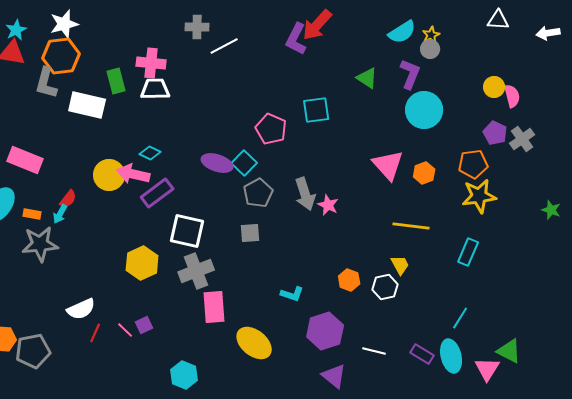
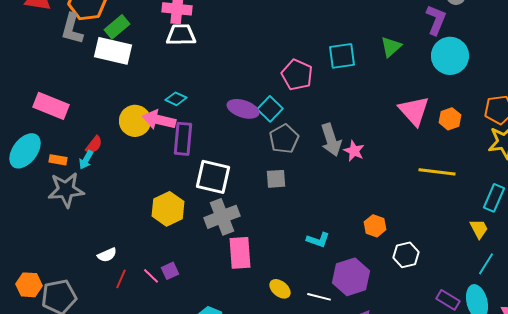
green triangle: (367, 78) -> (391, 47), moved, turned 45
green rectangle: (116, 81) -> (117, 27), moved, turned 65
purple rectangle: (157, 193) -> (183, 139), turned -48
yellow trapezoid: (400, 265) -> (479, 229), moved
white hexagon: (385, 287) -> (406, 255), moved
white semicircle: (81, 309) -> (107, 255), size x0.7
yellow ellipse: (254, 343) -> (280, 289), size x0.6
white line: (374, 351) -> (319, 297), moved

